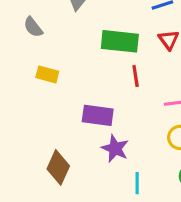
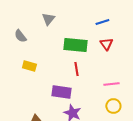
red line: (136, 76) -> (76, 69), moved

